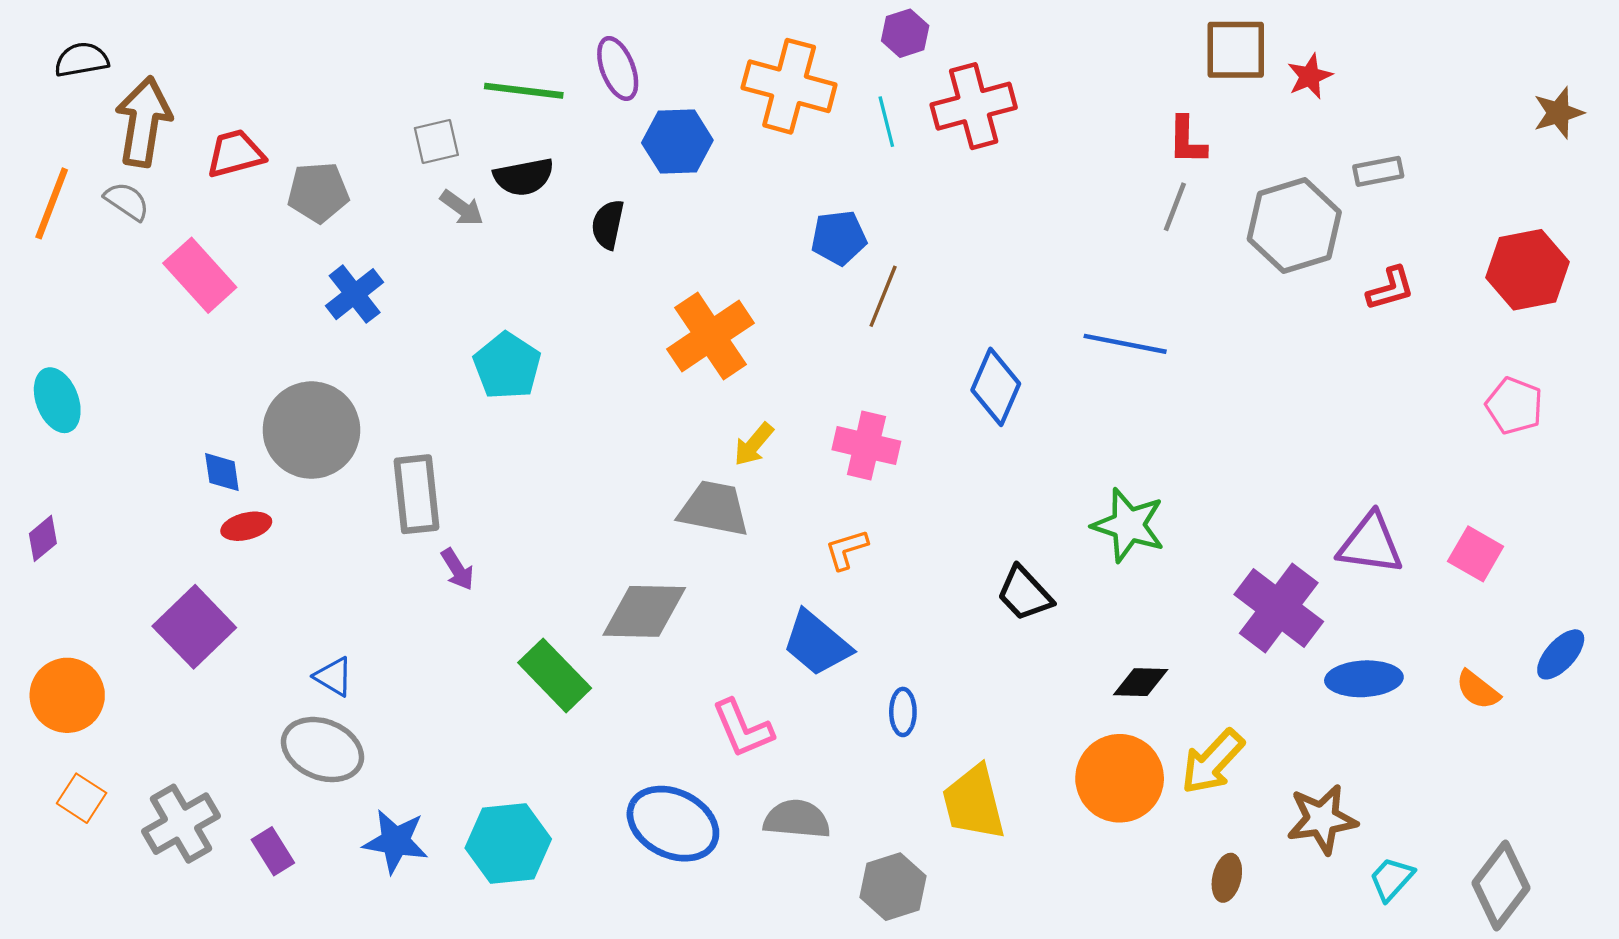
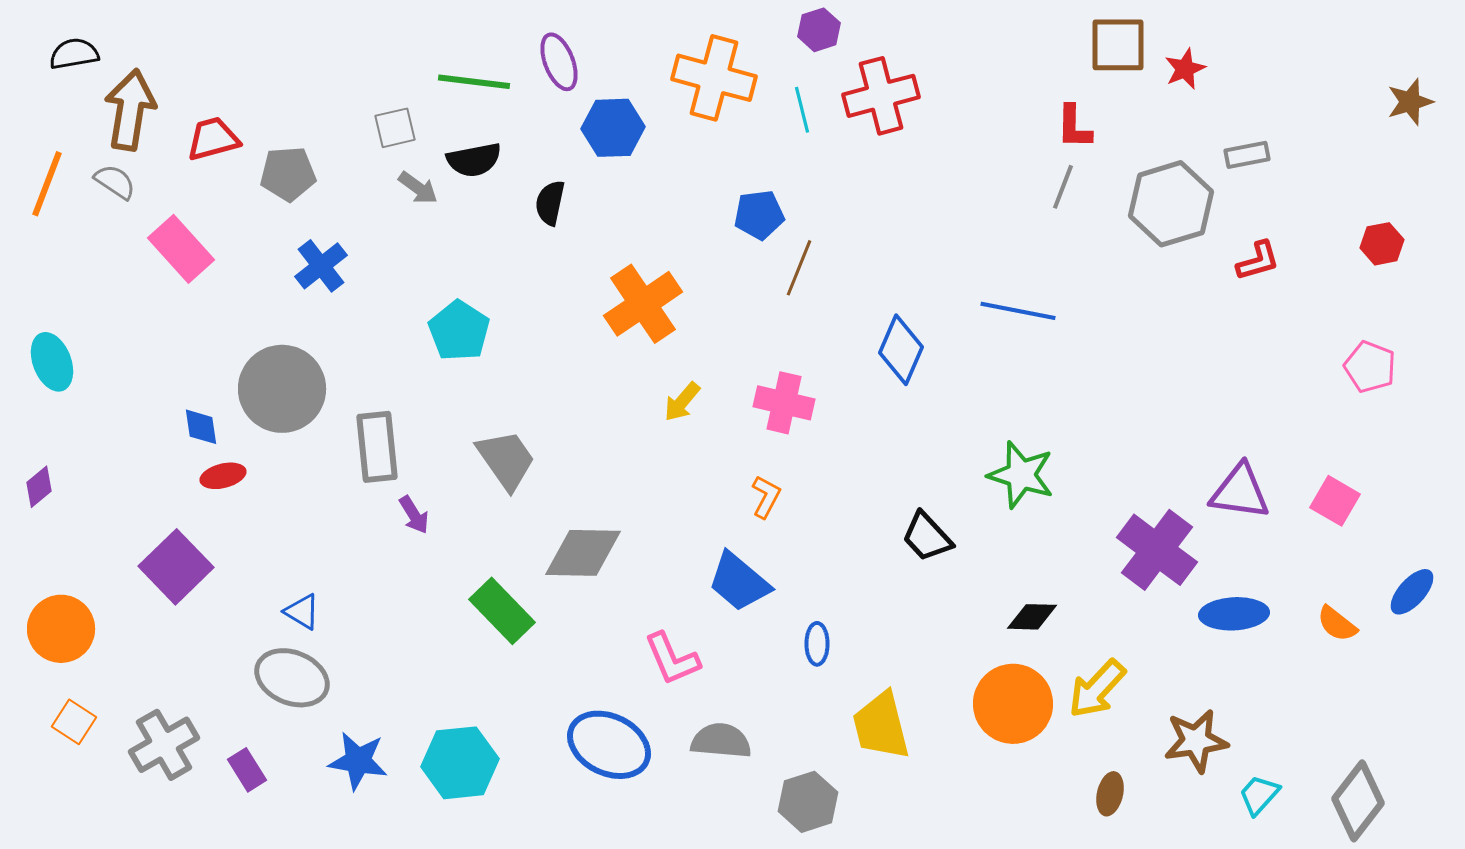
red hexagon: (1528, 270) -> (1382, 244), size x0.6
gray trapezoid: (714, 509) -> (506, 460), moved, turned 44
orange L-shape: (847, 549) -> (766, 497), turned 135

